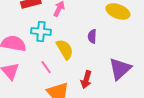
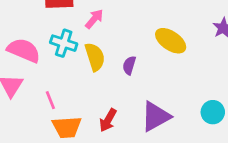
yellow semicircle: (65, 49) -> (95, 57), moved
pink line: (46, 67) -> (50, 100), moved

